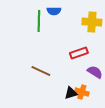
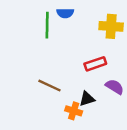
orange cross: (82, 92) -> (74, 111), moved
black triangle: (71, 93) -> (87, 99), moved

